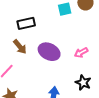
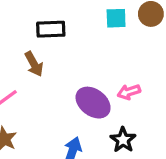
purple ellipse: (49, 52) -> (93, 103), moved

